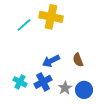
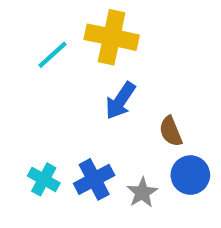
blue arrow: (51, 61) -> (120, 101), moved, turned -30
blue circle: (84, 90) -> (190, 175), moved

